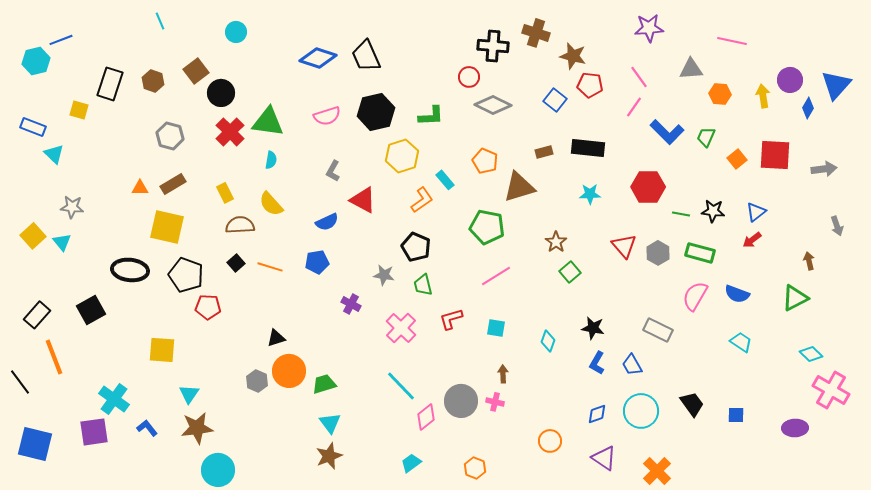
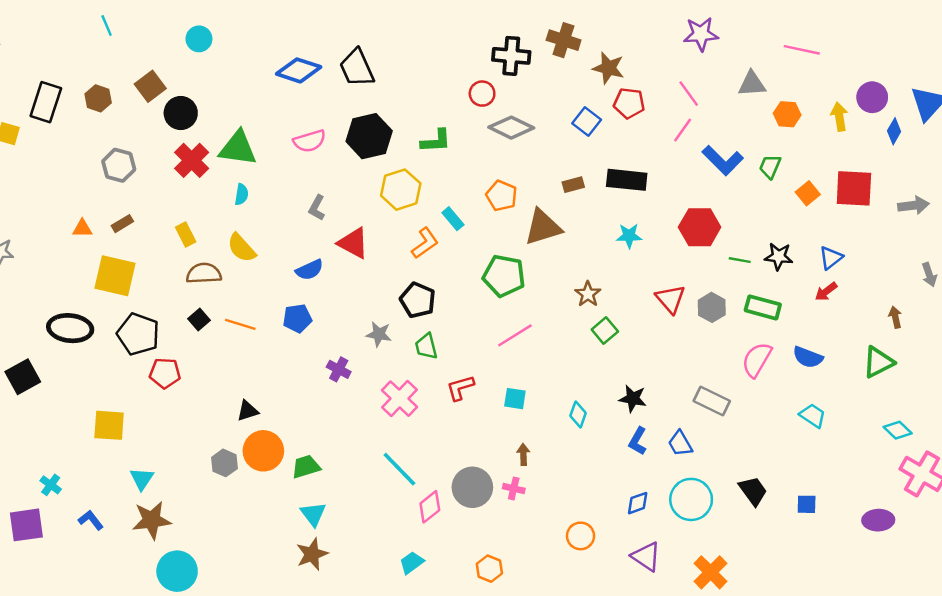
brown rectangle: (173, 184) -> (122, 224), size x0.7
cyan cross: (114, 399) -> (51, 485), size x0.6

